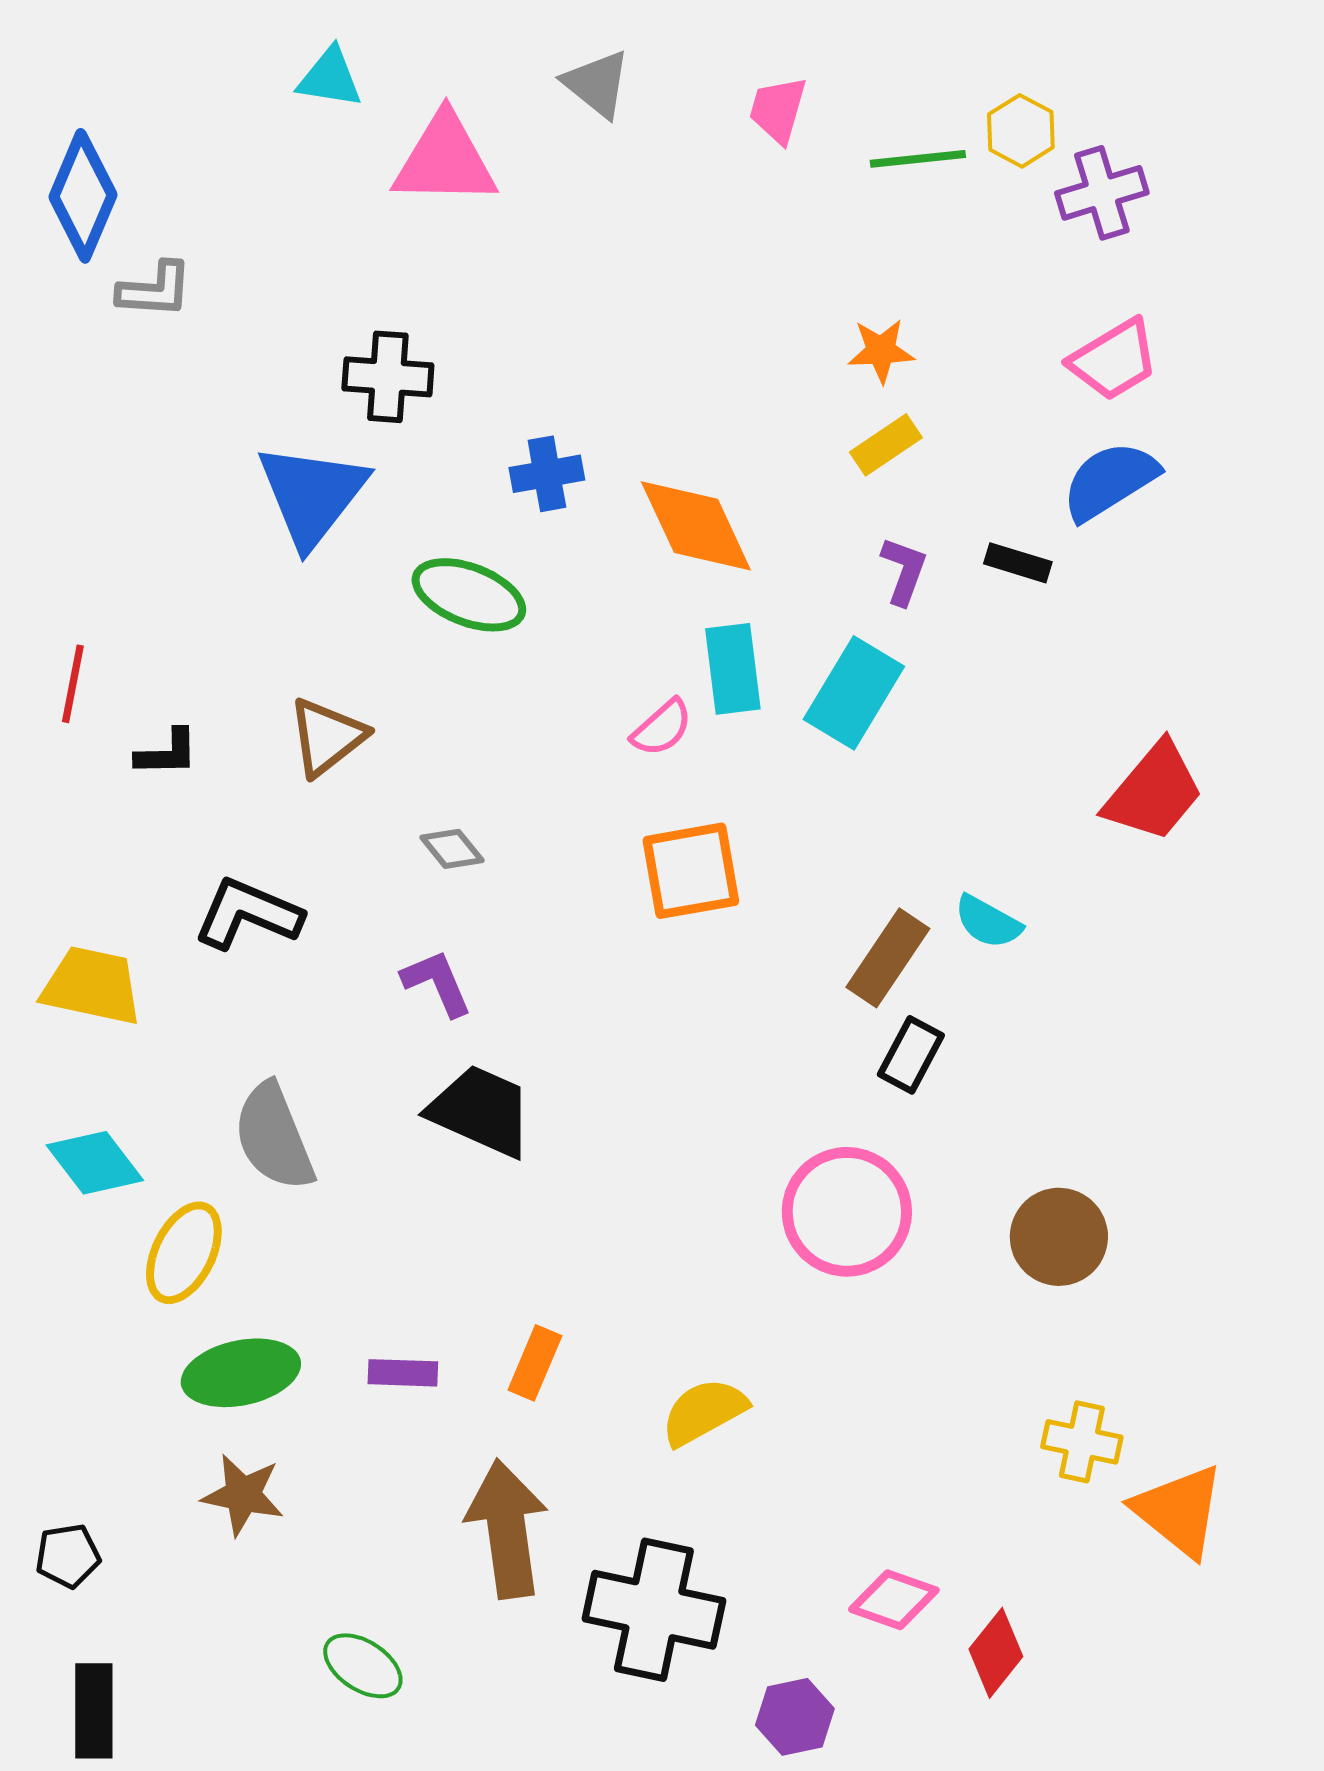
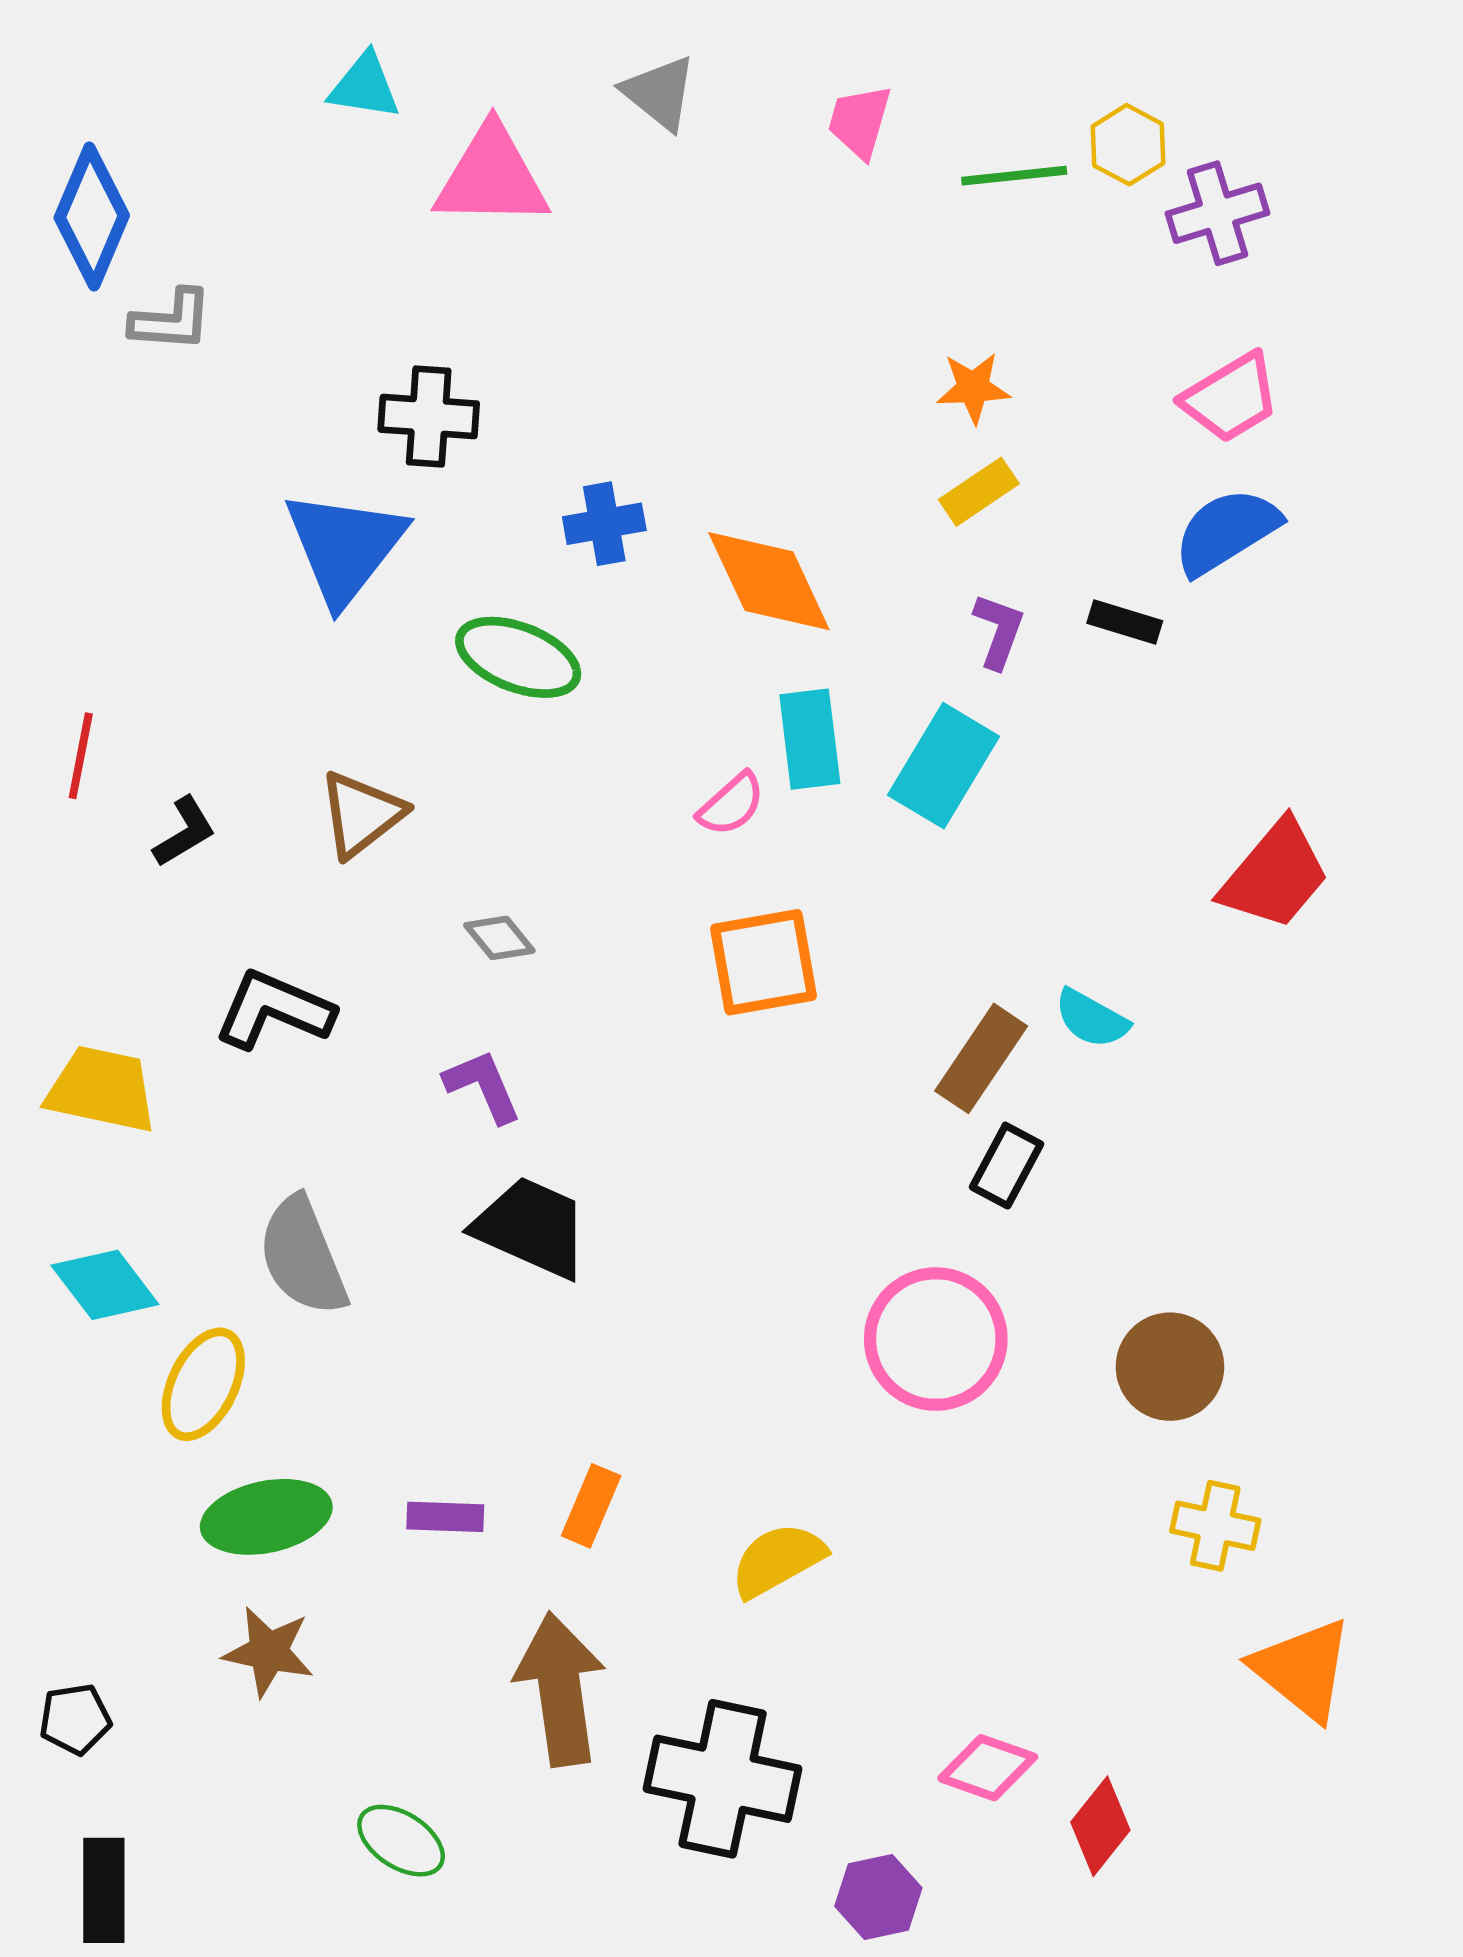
black L-shape: (167, 753) -> (185, 832), turned -30
yellow cross: (1082, 1442) -> (1215, 1526), moved

